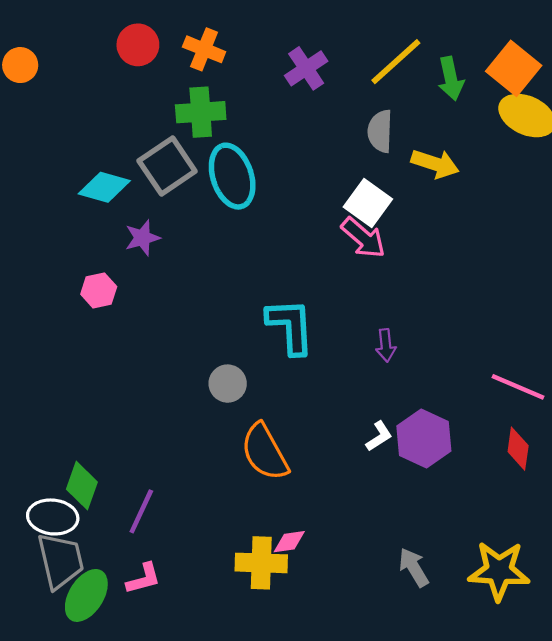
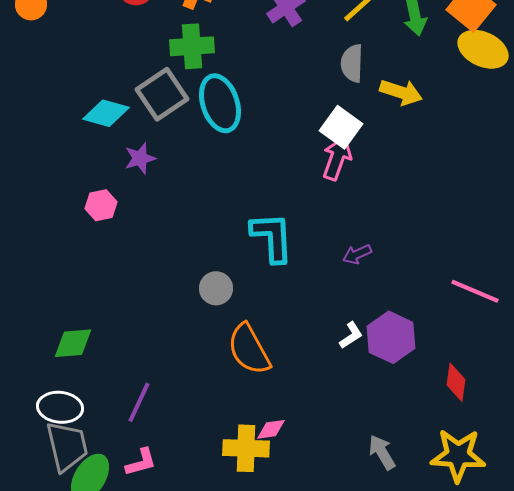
pink arrow: (363, 238) -> (337, 158), turned -111
purple arrow: (386, 345) -> (357, 254), turned 72
red diamond: (518, 449) -> (456, 382), moved
green diamond: (82, 486) -> (73, 343), moved, turned 66

